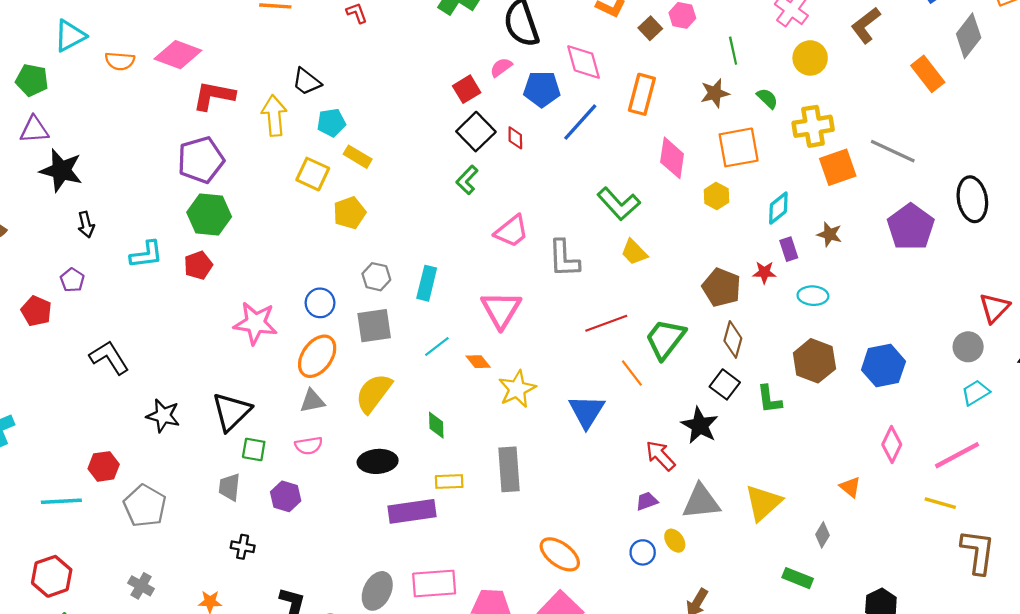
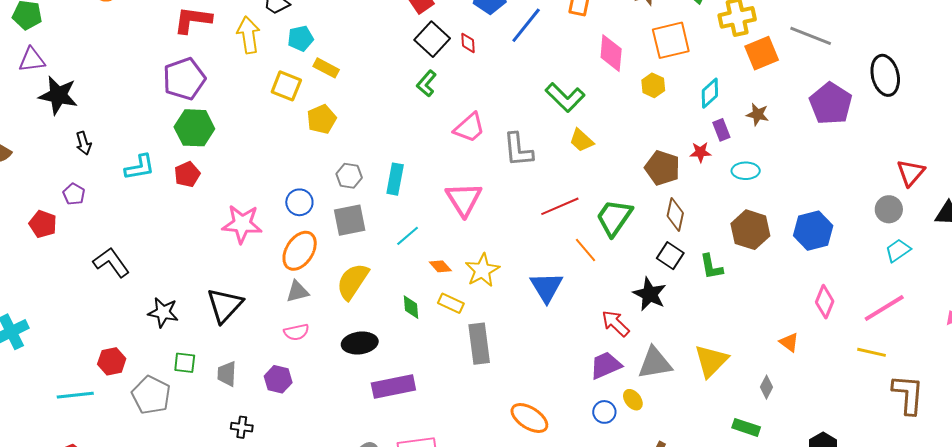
orange diamond: (478, 362) -> (440, 266), moved
green square: (254, 449) -> (185, 363), moved
yellow rectangle: (449, 481) -> (451, 303), moved, turned 30
purple trapezoid: (647, 501) -> (606, 365), size x1.6

